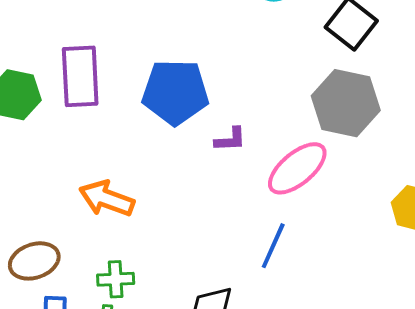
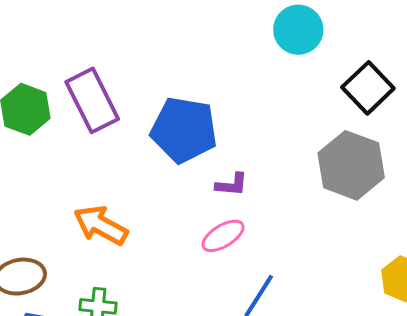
purple rectangle: (80, 76) -> (92, 100), turned -32
pink ellipse: (297, 168) -> (223, 236), moved, size x0.7

